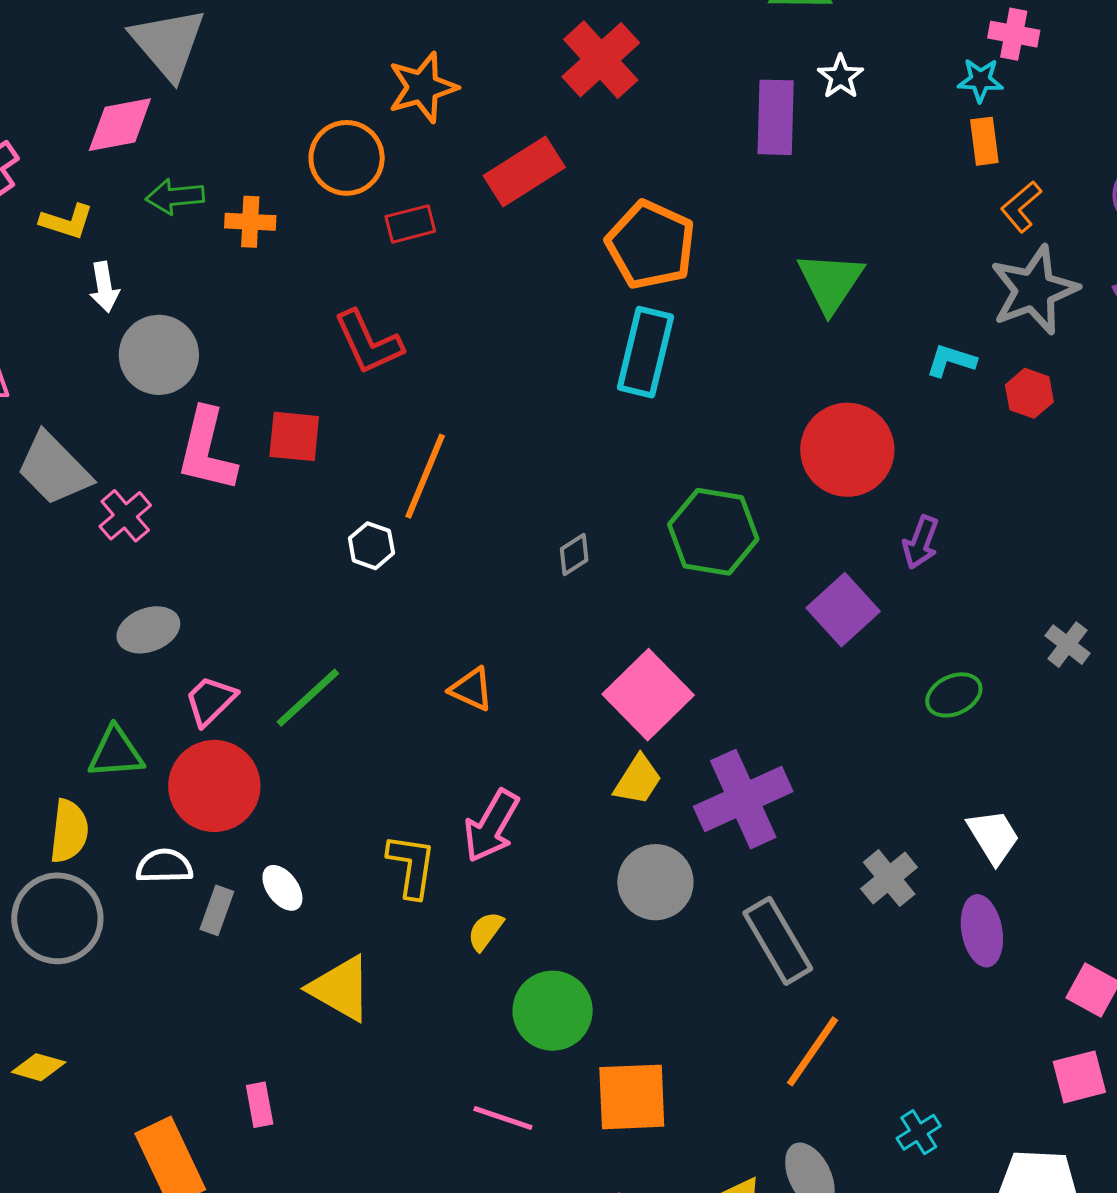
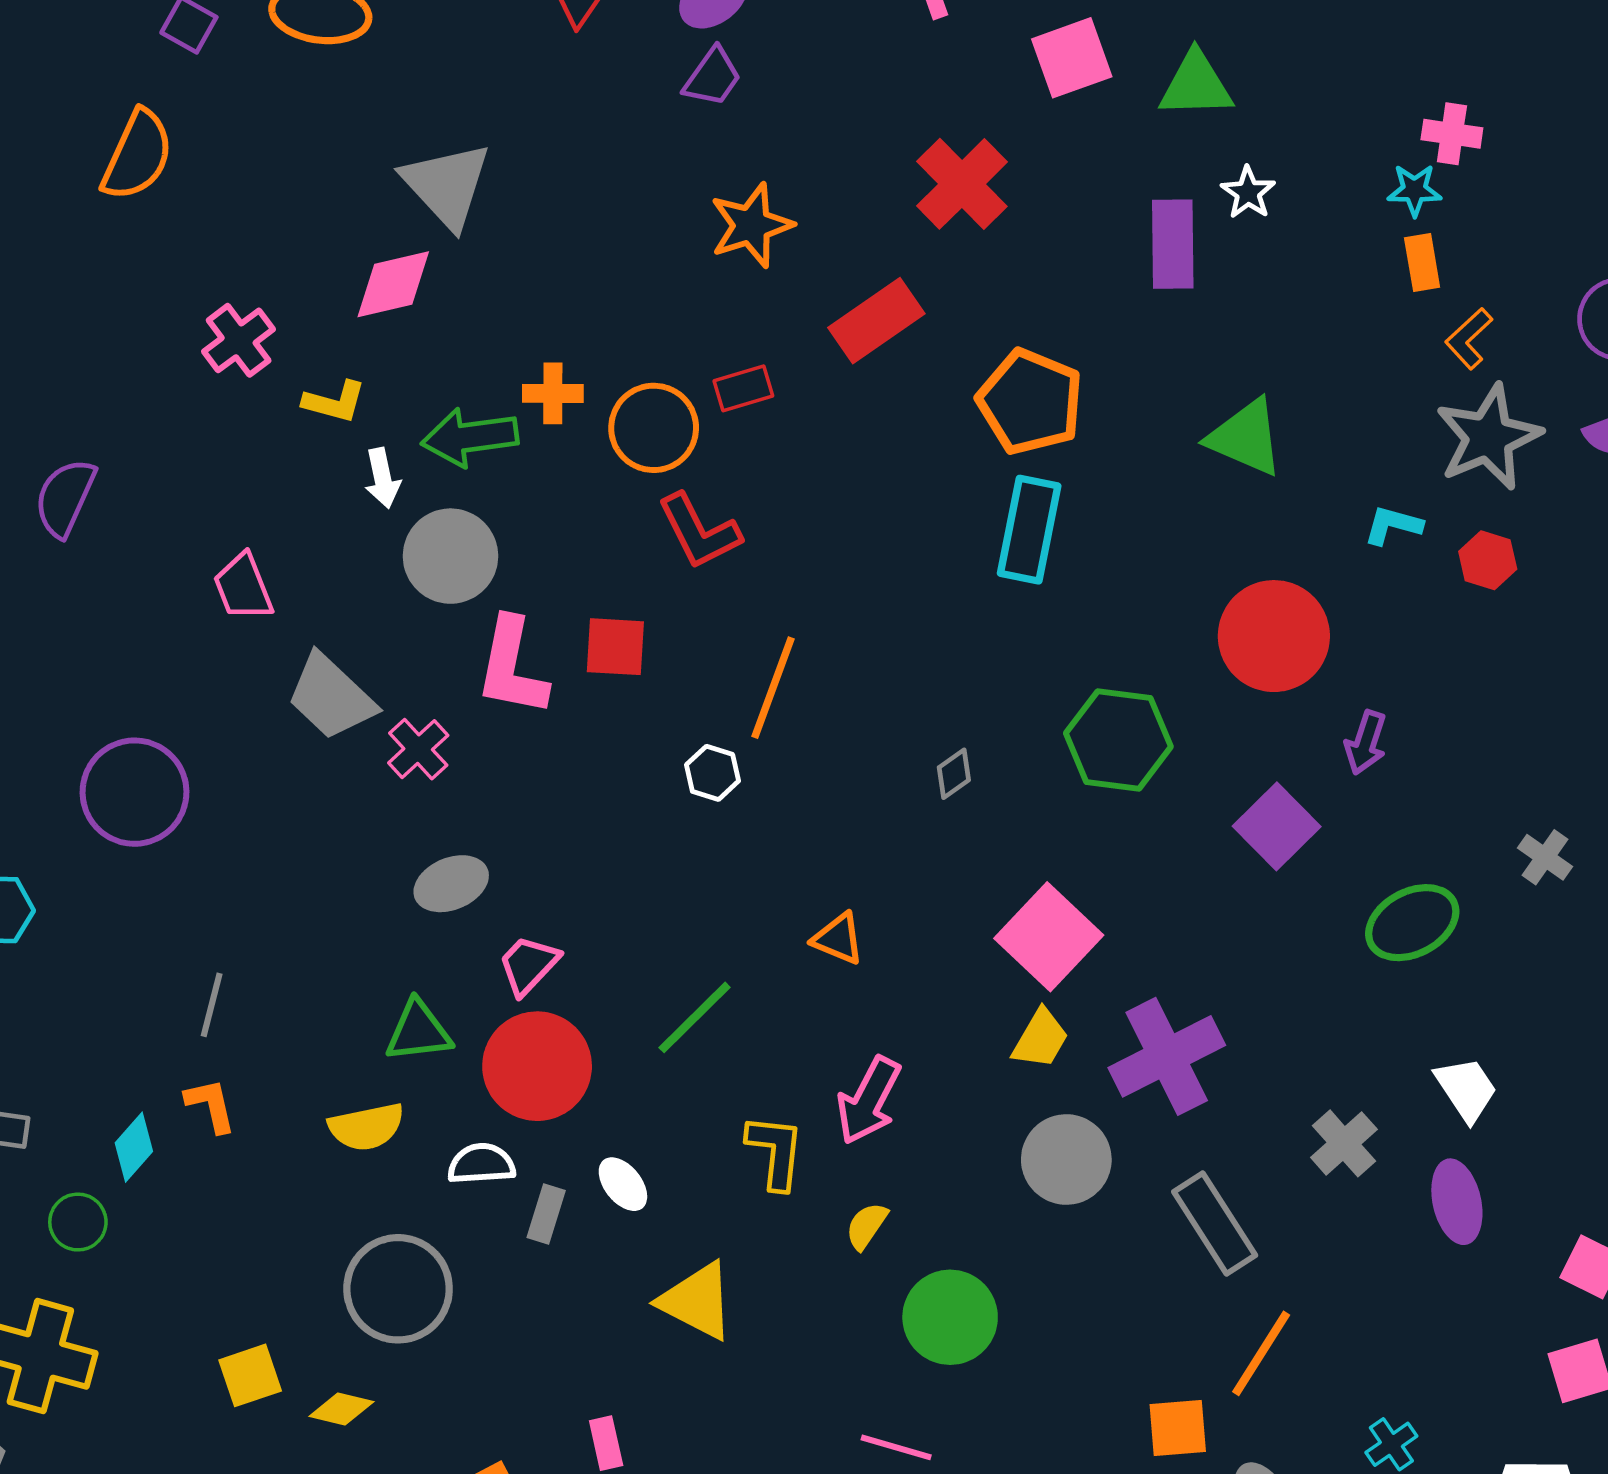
orange circle: (347, 158) -> (654, 428), moved
green arrow: (175, 197) -> (470, 437), moved, size x1.4
green triangle: (830, 282) -> (1246, 437), turned -38
green ellipse: (954, 695) -> (1412, 923), size x1.4
green line: (308, 698) -> (695, 1017), moved
yellow semicircle: (69, 831) -> (366, 1127), turned 74
gray circle: (57, 918) -> (398, 1289), moved
orange square: (632, 1097) -> (1178, 1428), moved, size x0.7

